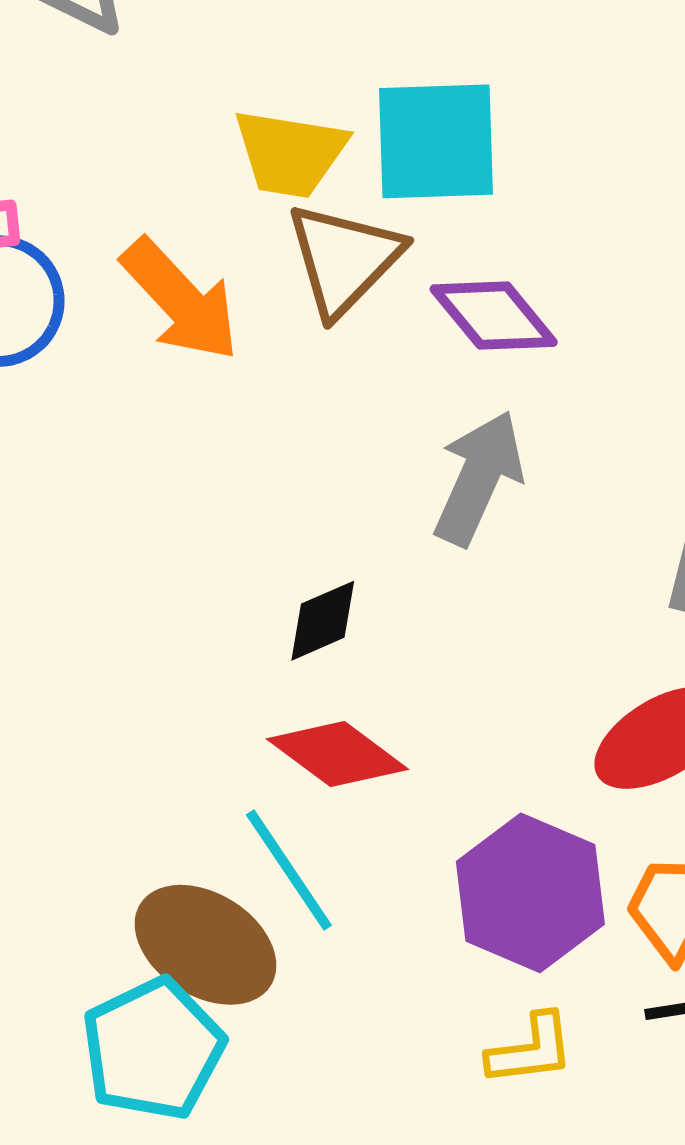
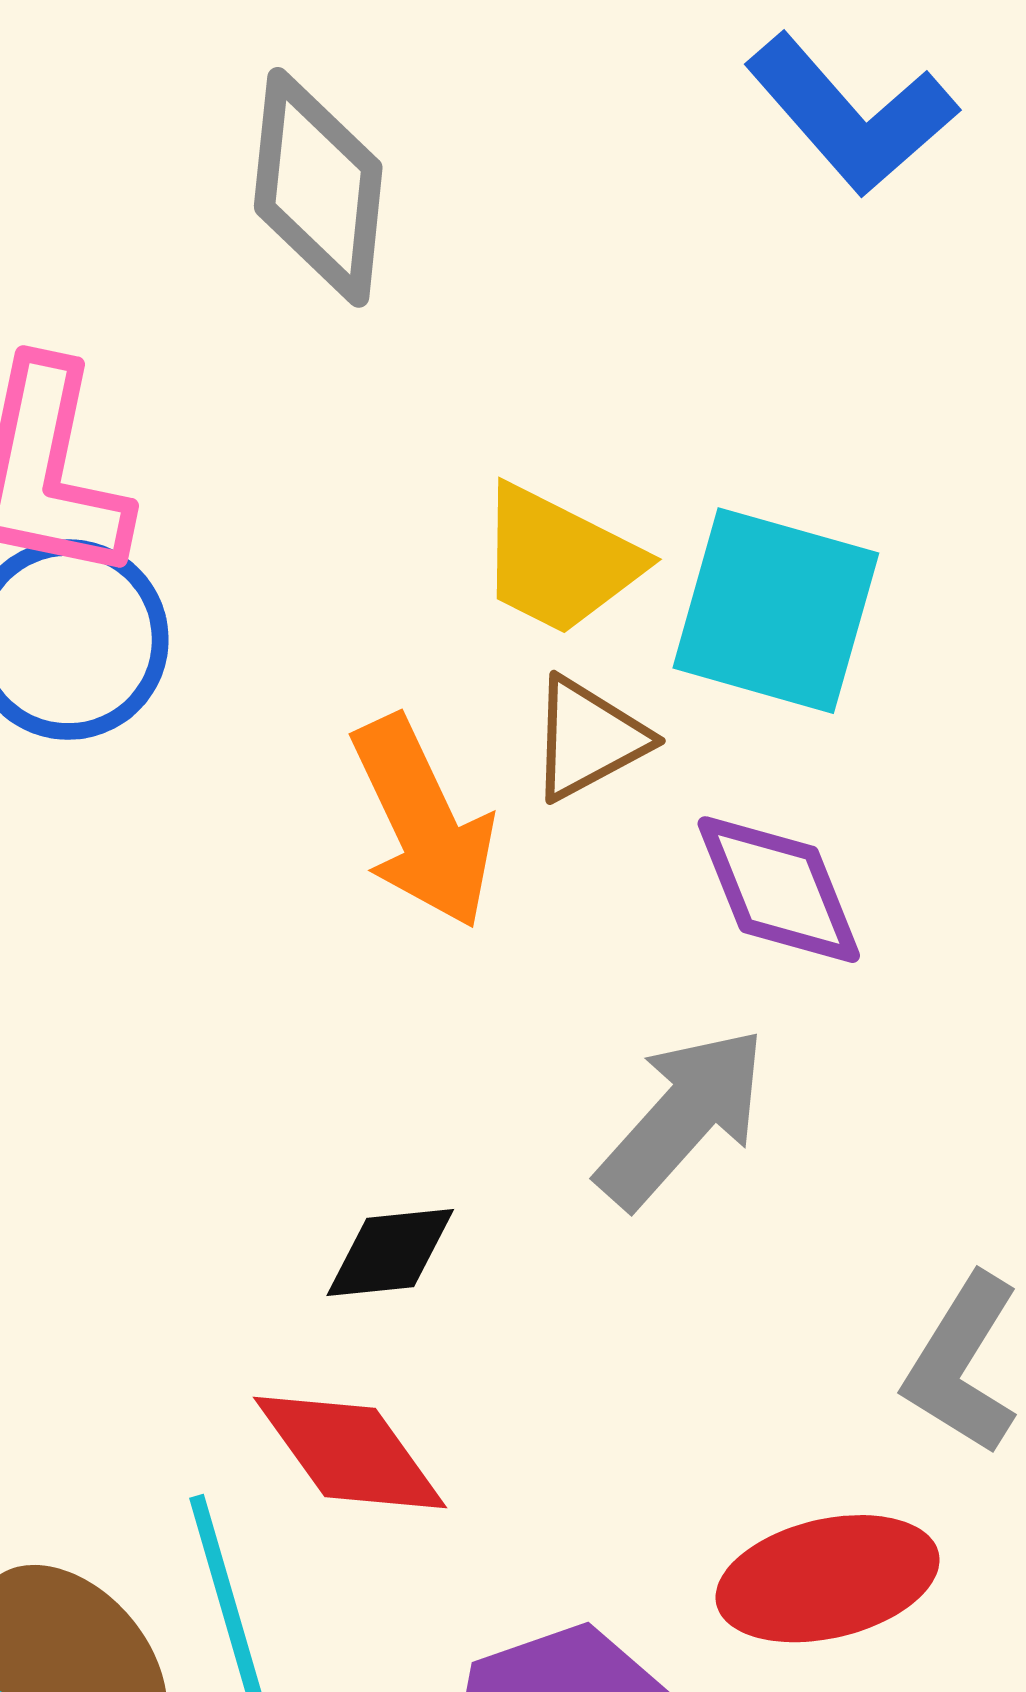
brown triangle: (344, 259) -> (588, 738), size x0.7
orange arrow: (180, 300) -> (423, 822), moved

